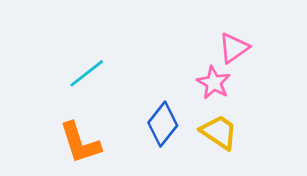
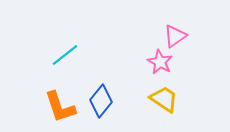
blue diamond: (163, 124) -> (101, 101), moved

